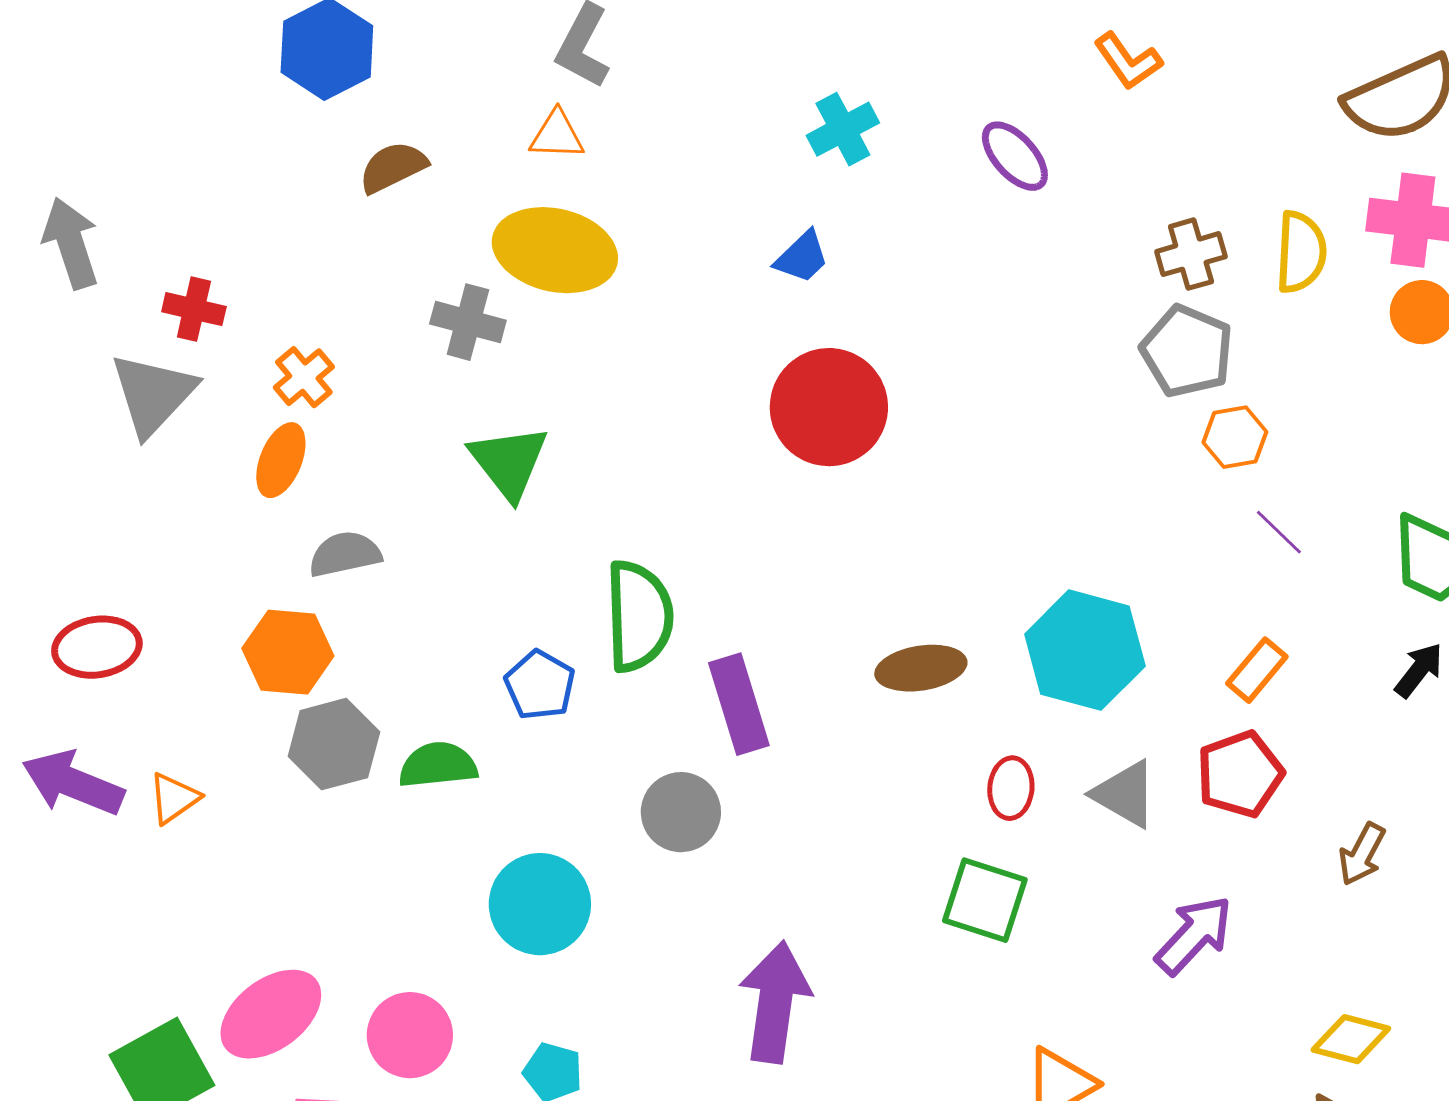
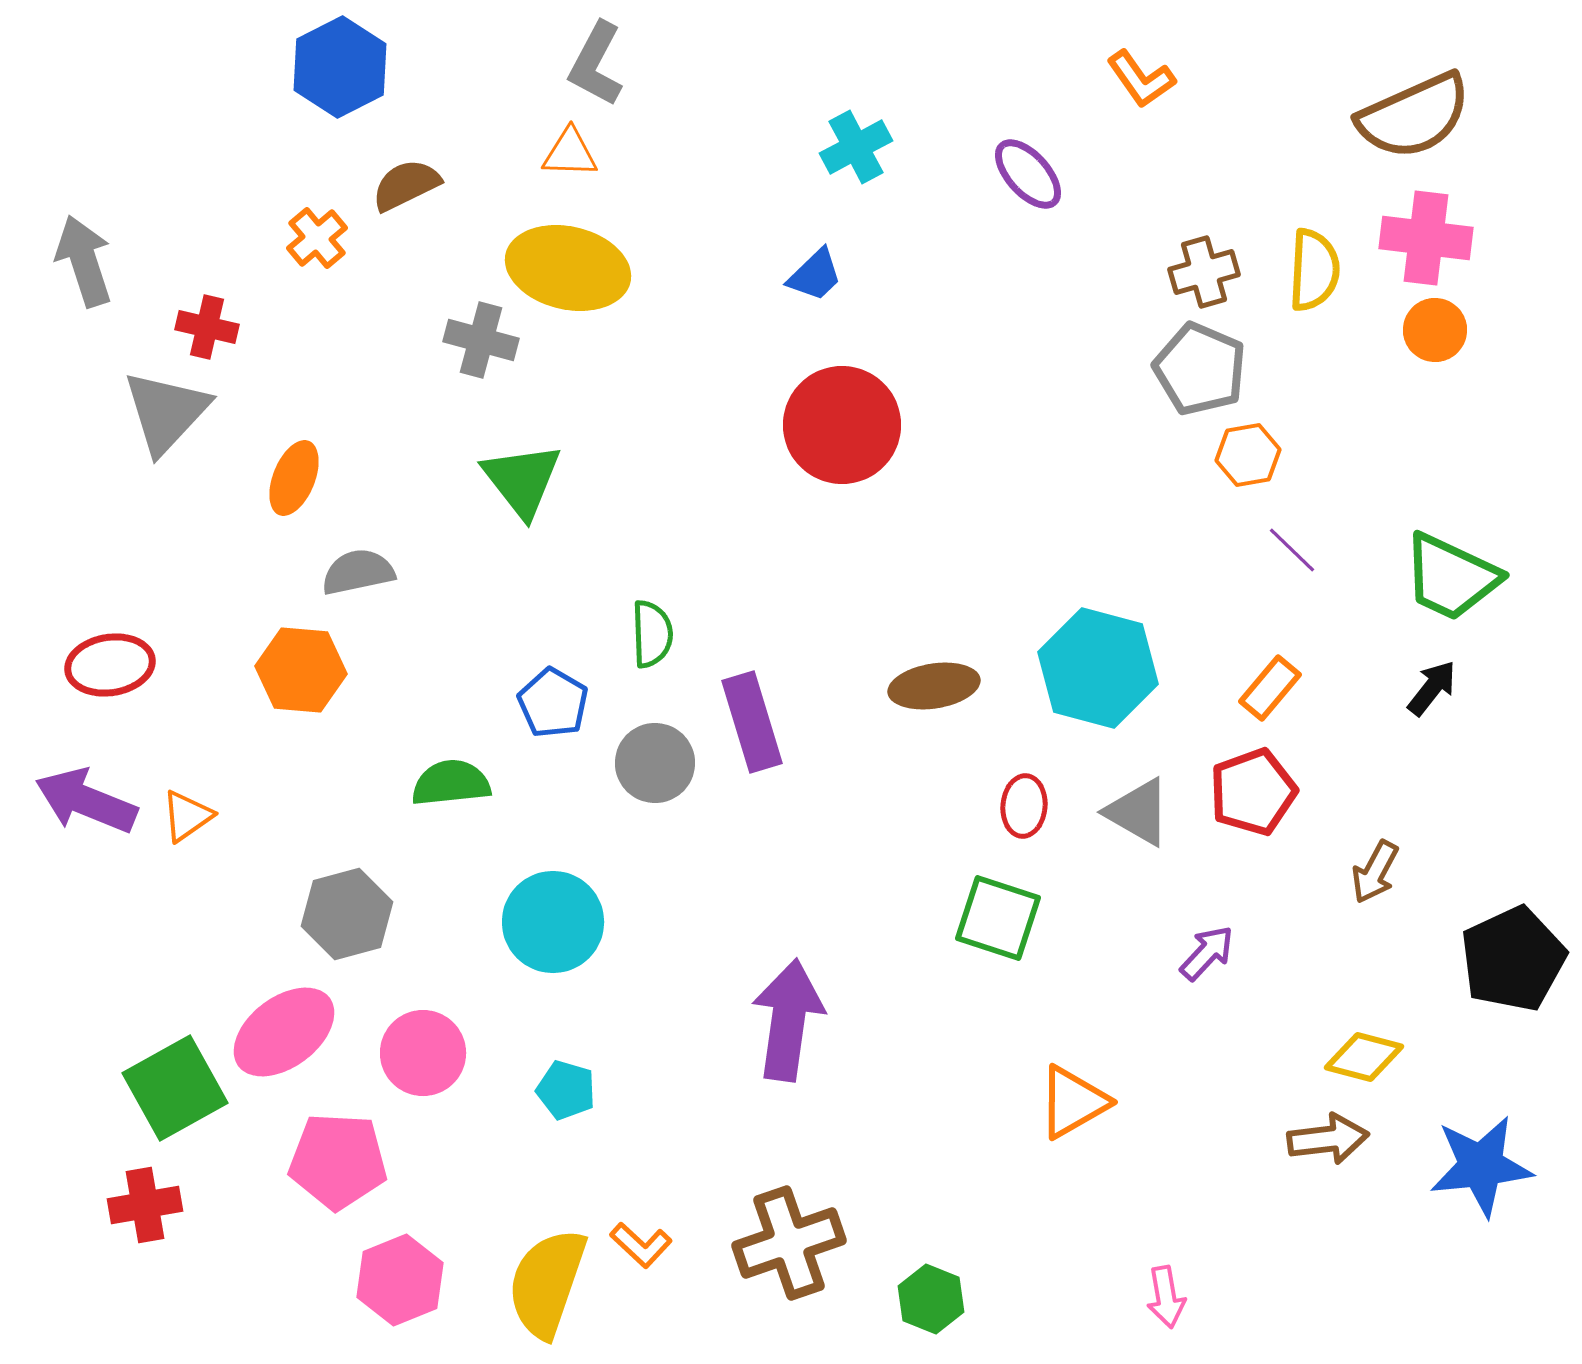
orange cross: (304, 377) -> (317, 238), moved
green semicircle: (639, 616) -> (652, 634), size x0.6
gray hexagon: (334, 744) -> (347, 914), moved
gray circle: (681, 812) -> (655, 763), moved
purple arrow: (1194, 935) -> (1207, 953), size x0.7

